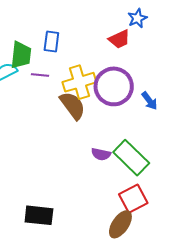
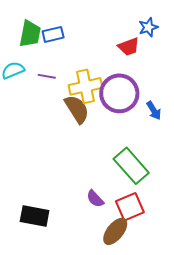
blue rectangle: (51, 41) -> (53, 34), moved, turned 65
green trapezoid: (21, 55) -> (30, 34), moved
purple semicircle: (101, 154) -> (95, 199), moved, turned 30

